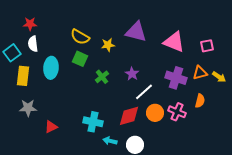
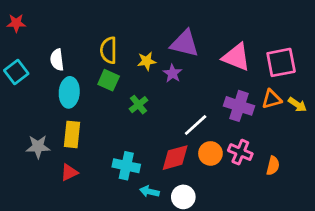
red star: (30, 24) -> (16, 23), moved
yellow semicircle: (80, 37) -> (109, 50), turned 60
white semicircle: (33, 44) -> (57, 60), moved
pink square: (207, 46) -> (281, 62), size x1.6
purple star: (132, 74) -> (172, 73), moved
yellow rectangle: (23, 76) -> (72, 134), moved
orange semicircle: (200, 101) -> (273, 166), moved

